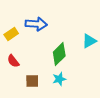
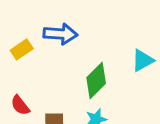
red semicircle: (13, 61) -> (20, 105), moved

